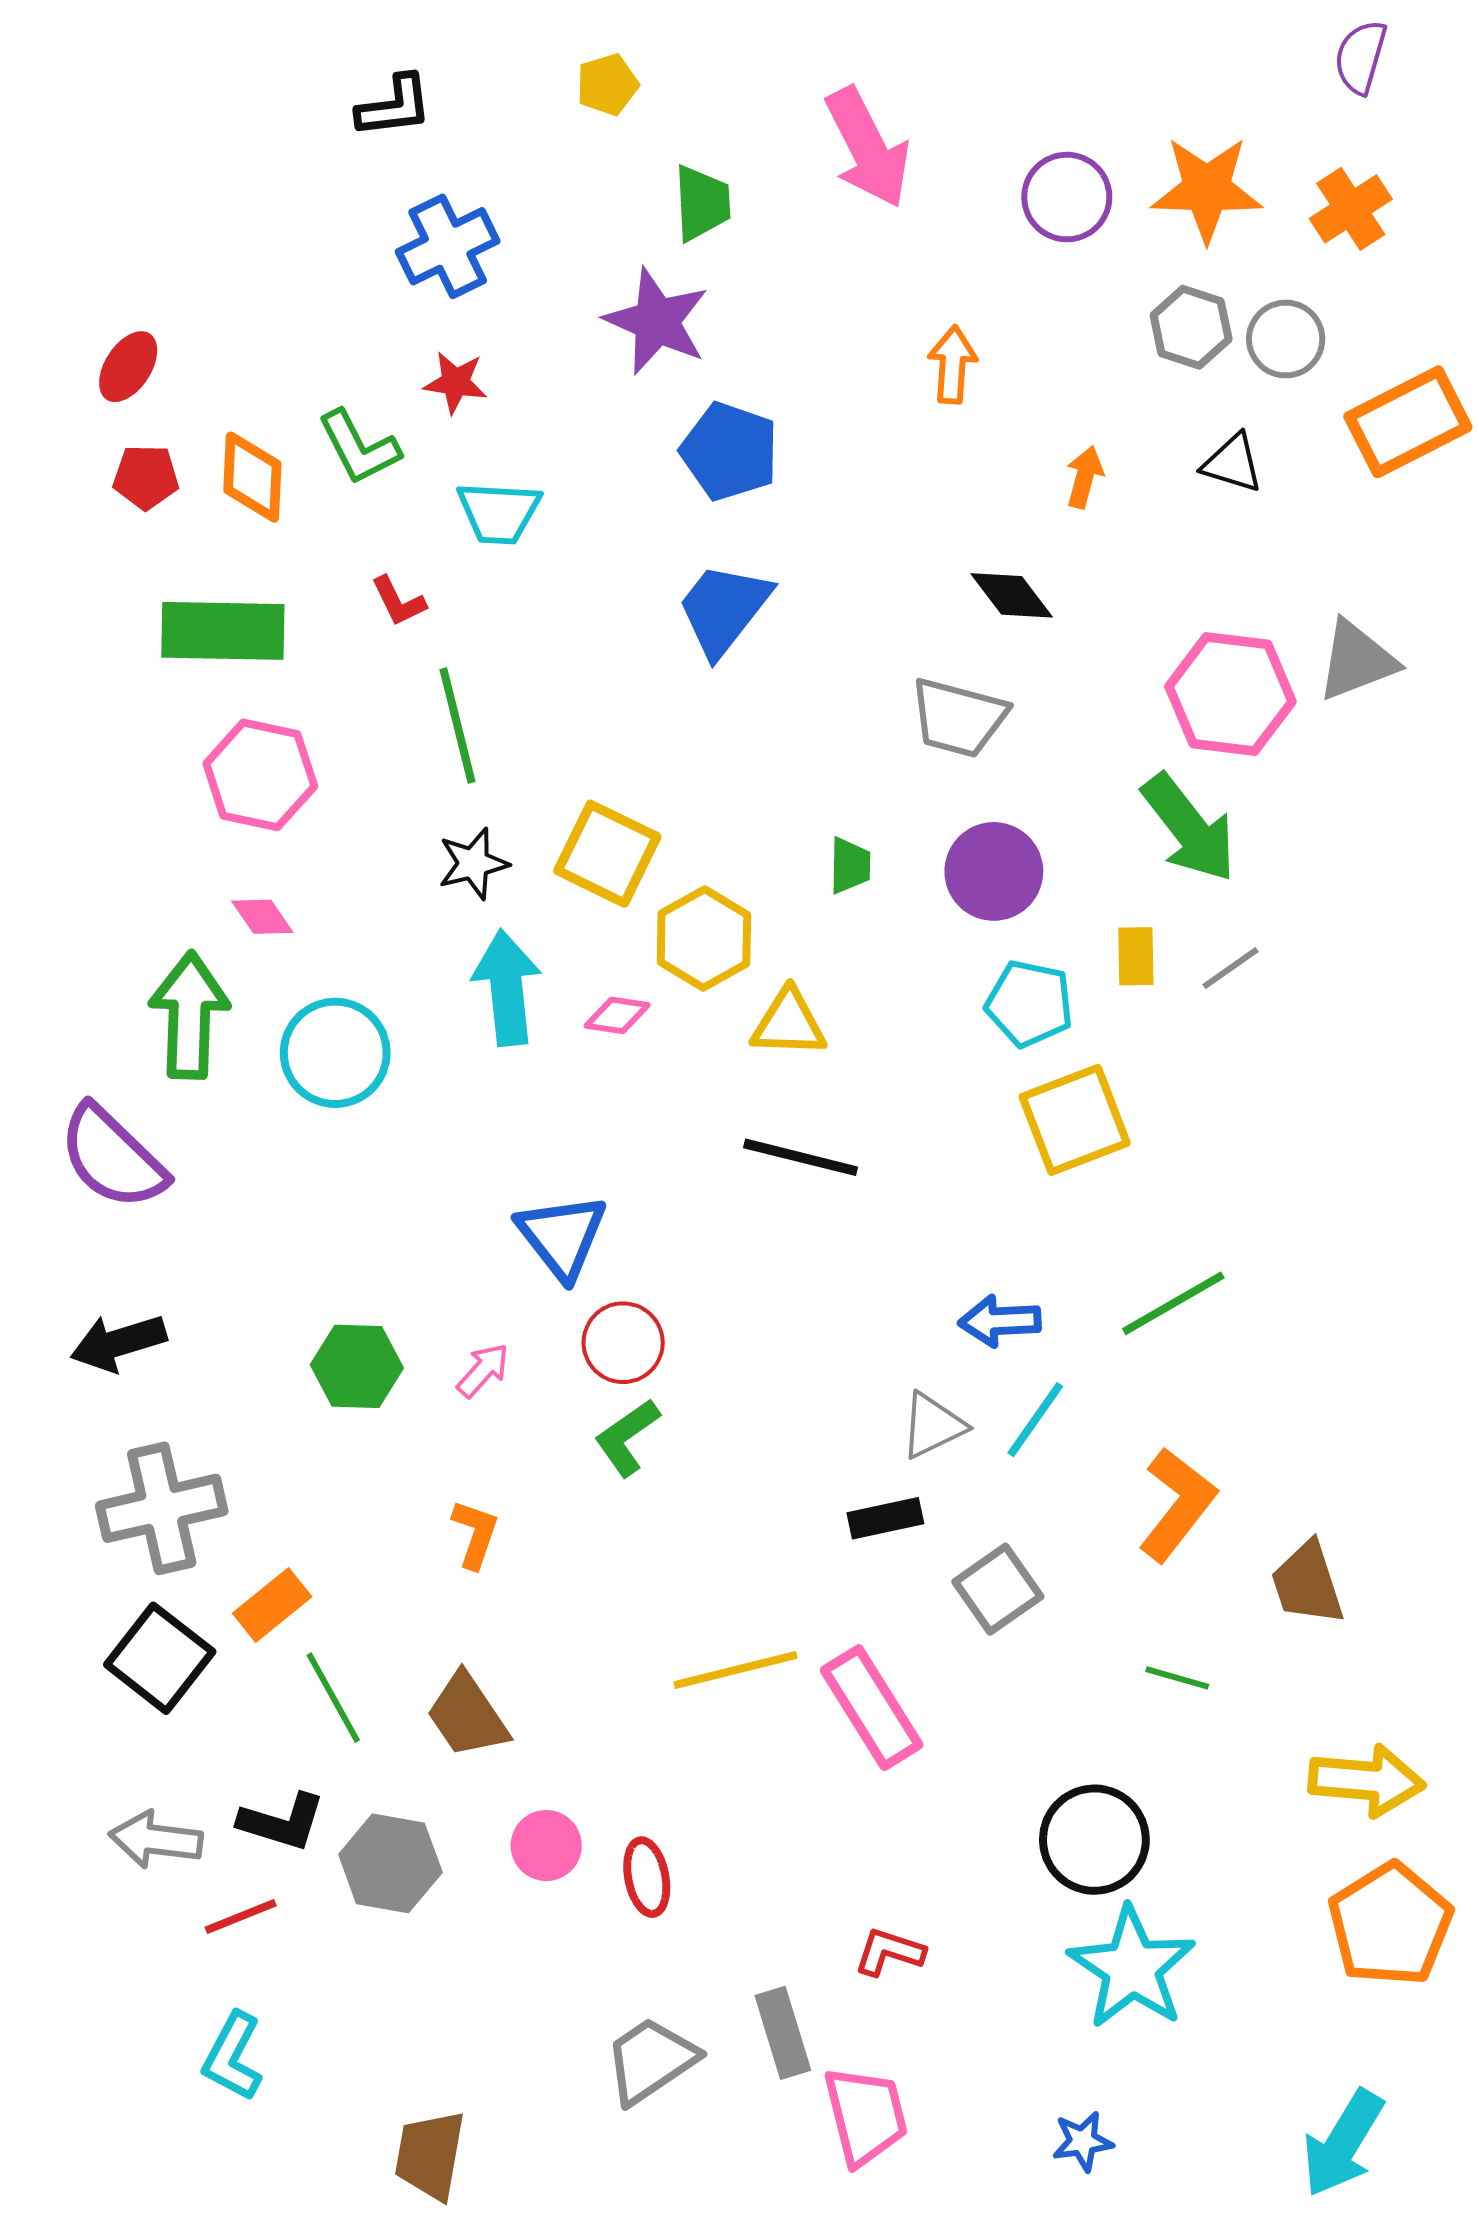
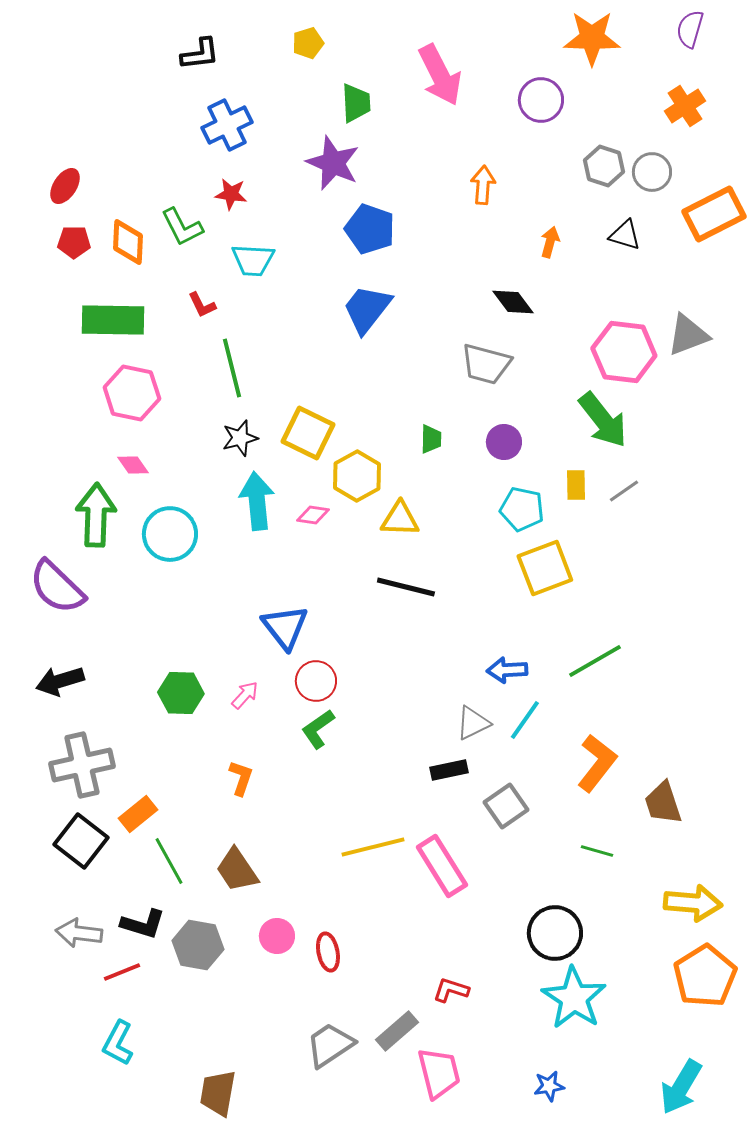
orange star: (1207, 189) -> (592, 38), moved
purple circle: (994, 871) -> (504, 442), size x0.7
gray rectangle: (783, 2033) -> (397, 1031), turned 66

